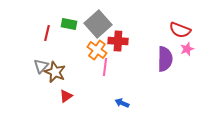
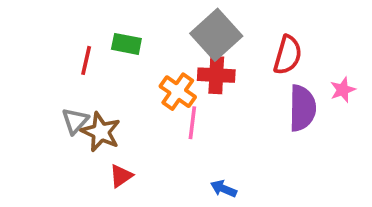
gray square: (98, 24) -> (216, 35), moved
red semicircle: (180, 30) -> (288, 55), moved, turned -95

